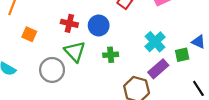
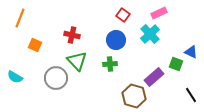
blue circle: (99, 25) -> (116, 40), moved
cyan cross: (155, 42) -> (150, 34), moved
green square: (182, 55) -> (176, 64), turned 32

